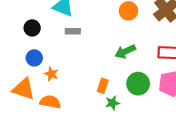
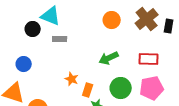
black circle: (32, 28) -> (33, 29), moved
orange star: (51, 74) -> (72, 79), moved

